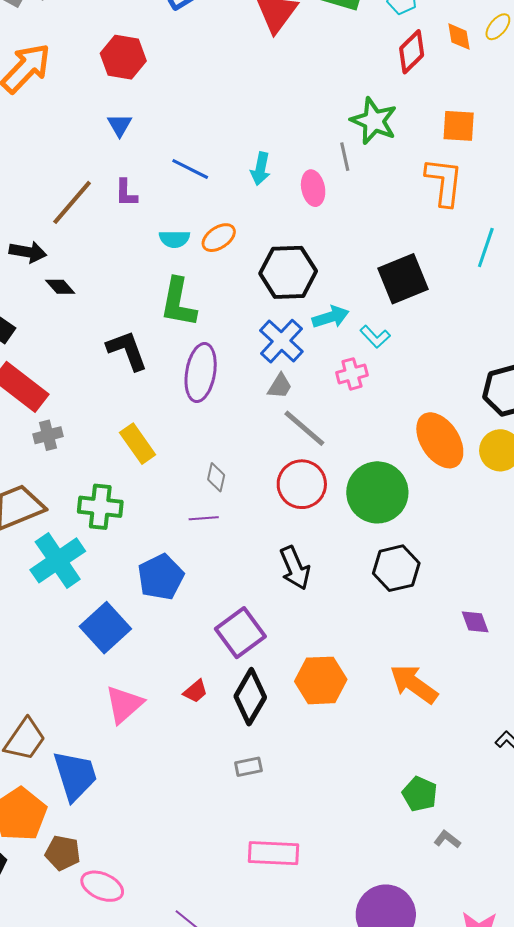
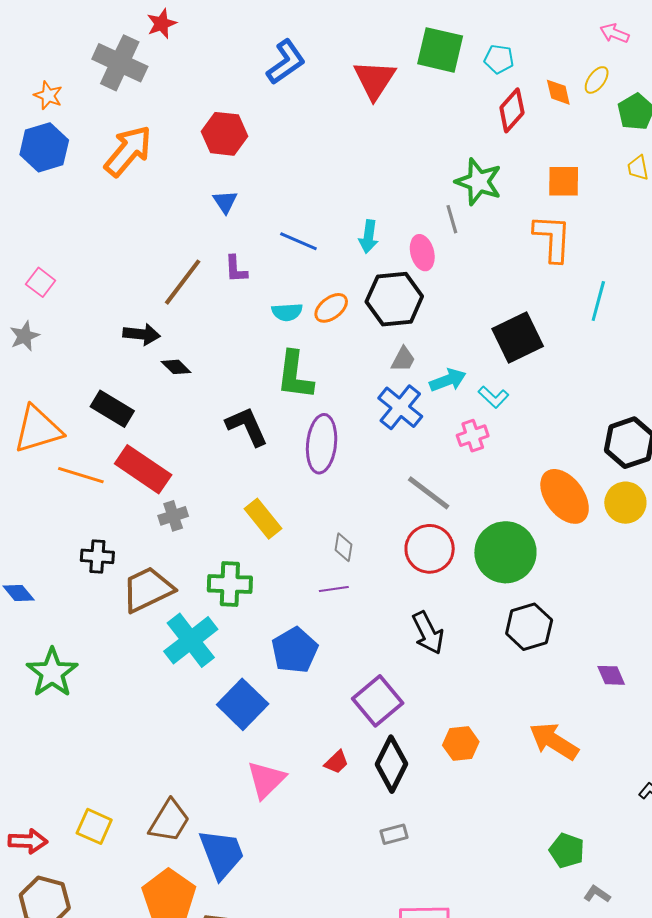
black hexagon: (288, 272) -> (394, 299), moved
gray trapezoid: (280, 386) -> (403, 359), moved
orange hexagon: (321, 680) -> (461, 743), size x0.7

